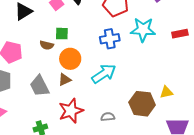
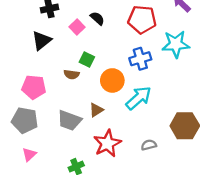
green square: (62, 34) -> (87, 60), turned 32
orange circle: (70, 59) -> (112, 80), moved
gray trapezoid: (40, 86) -> (69, 120), turned -35

